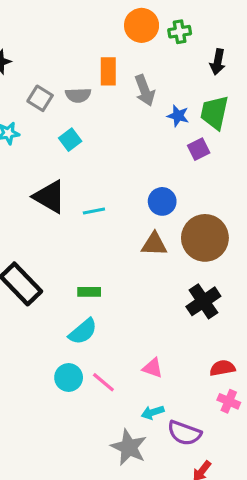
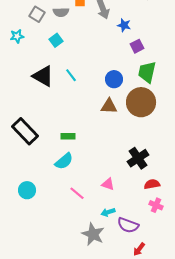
green trapezoid: (214, 113) -> (147, 72), moved
cyan line: (94, 211) -> (71, 75), moved, turned 64
black cross: (203, 301) -> (138, 158), moved
cyan circle: (69, 377) -> (27, 190), moved

